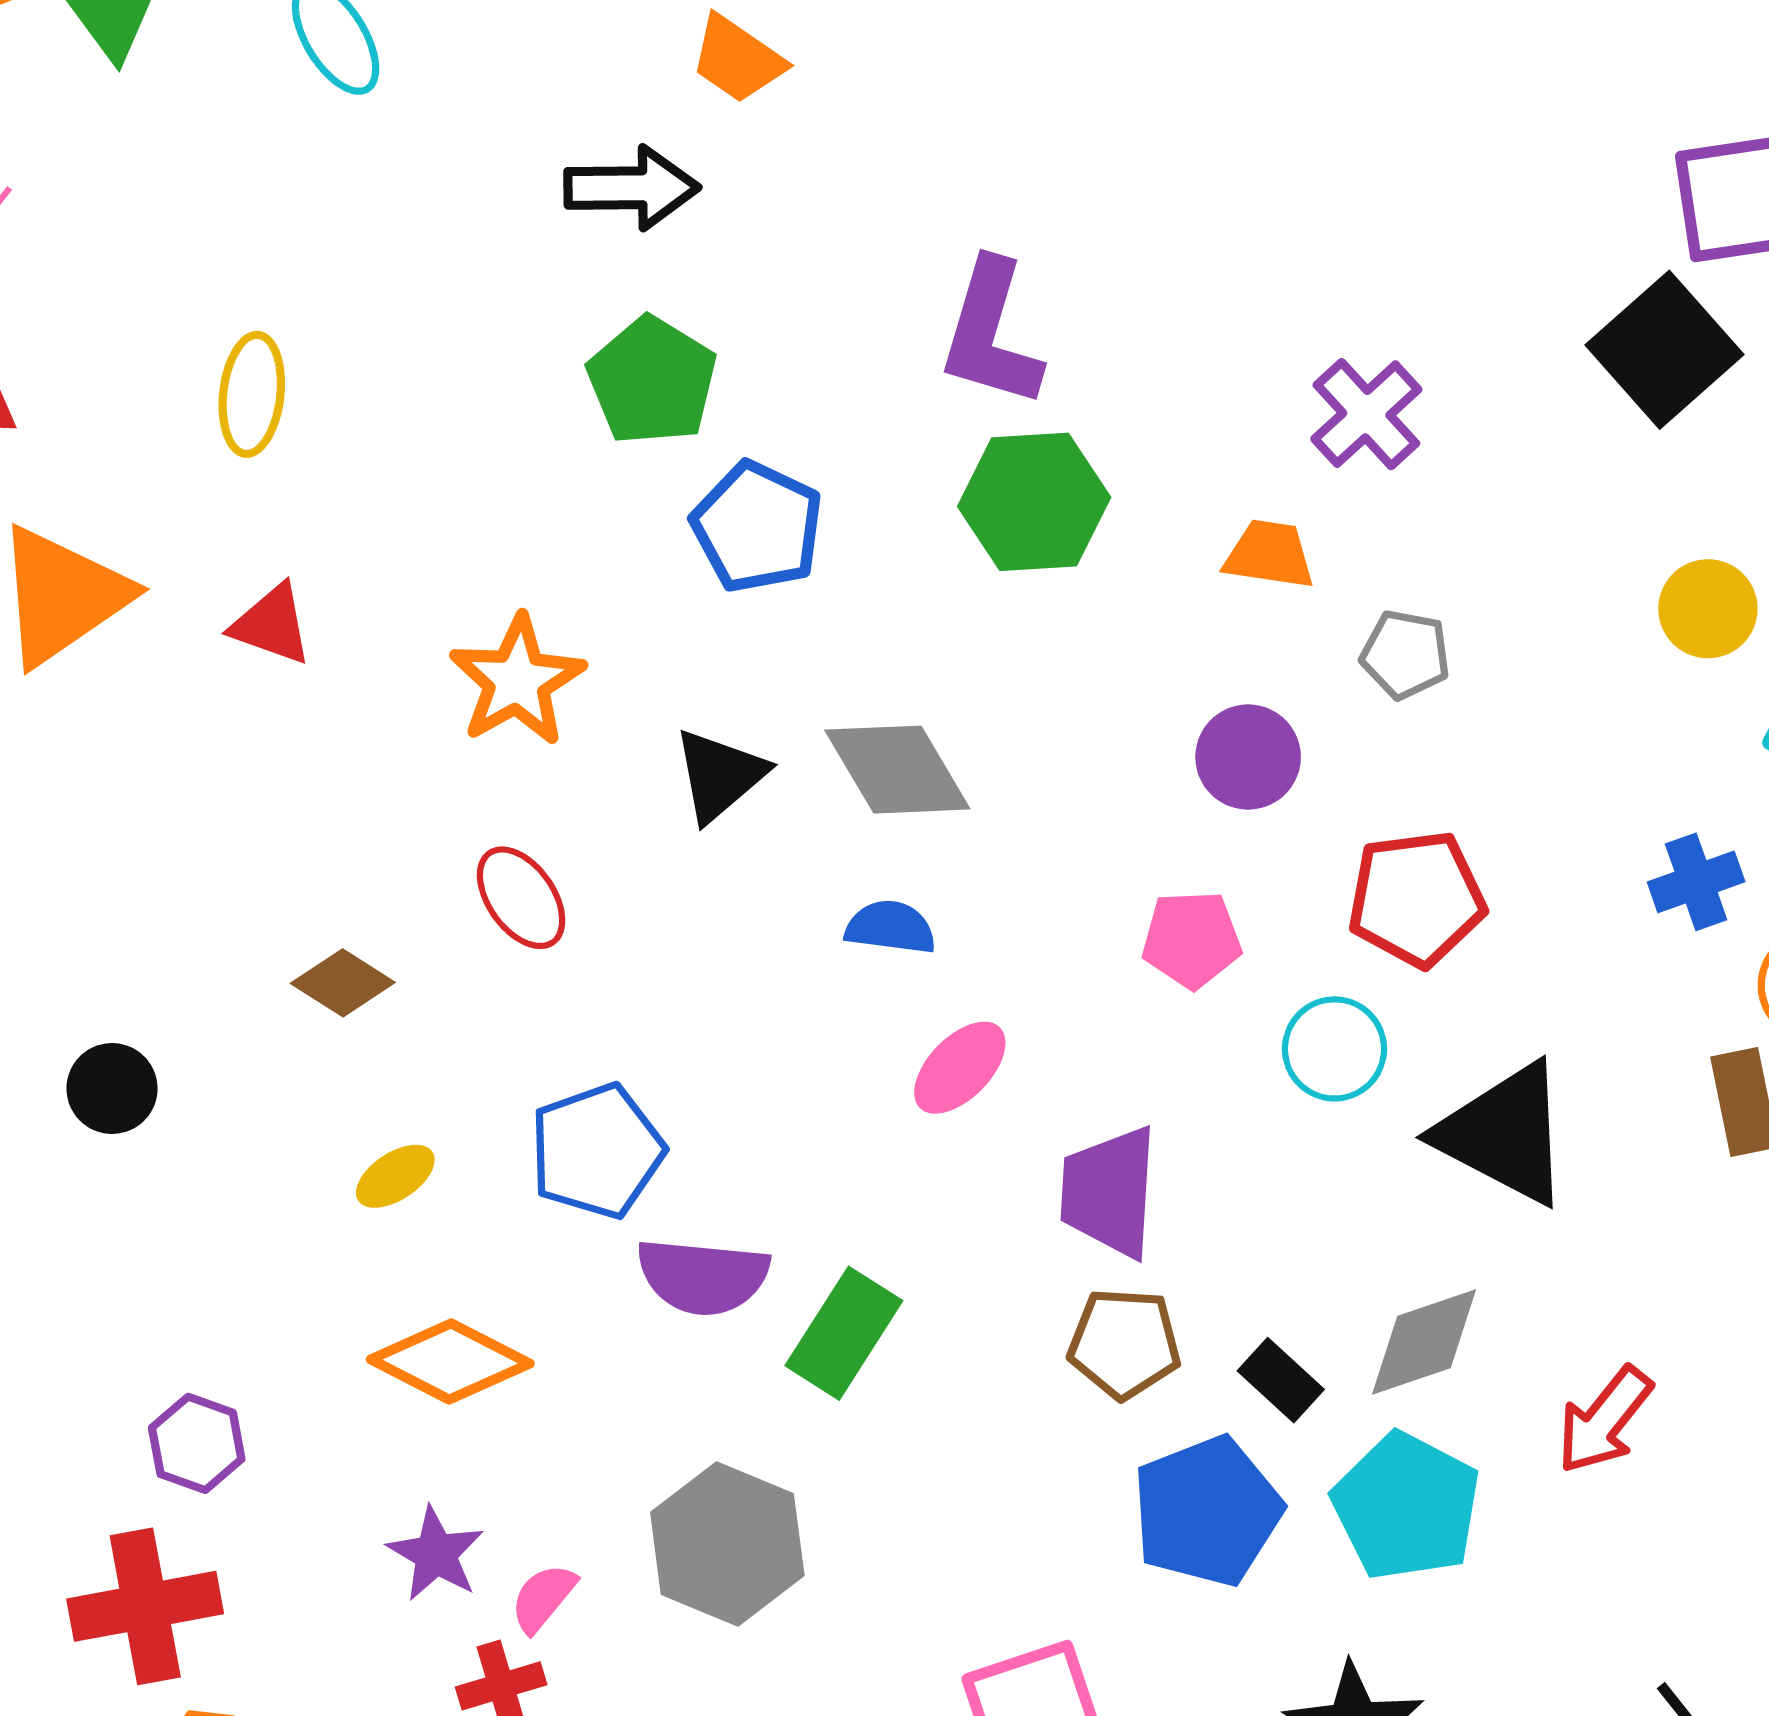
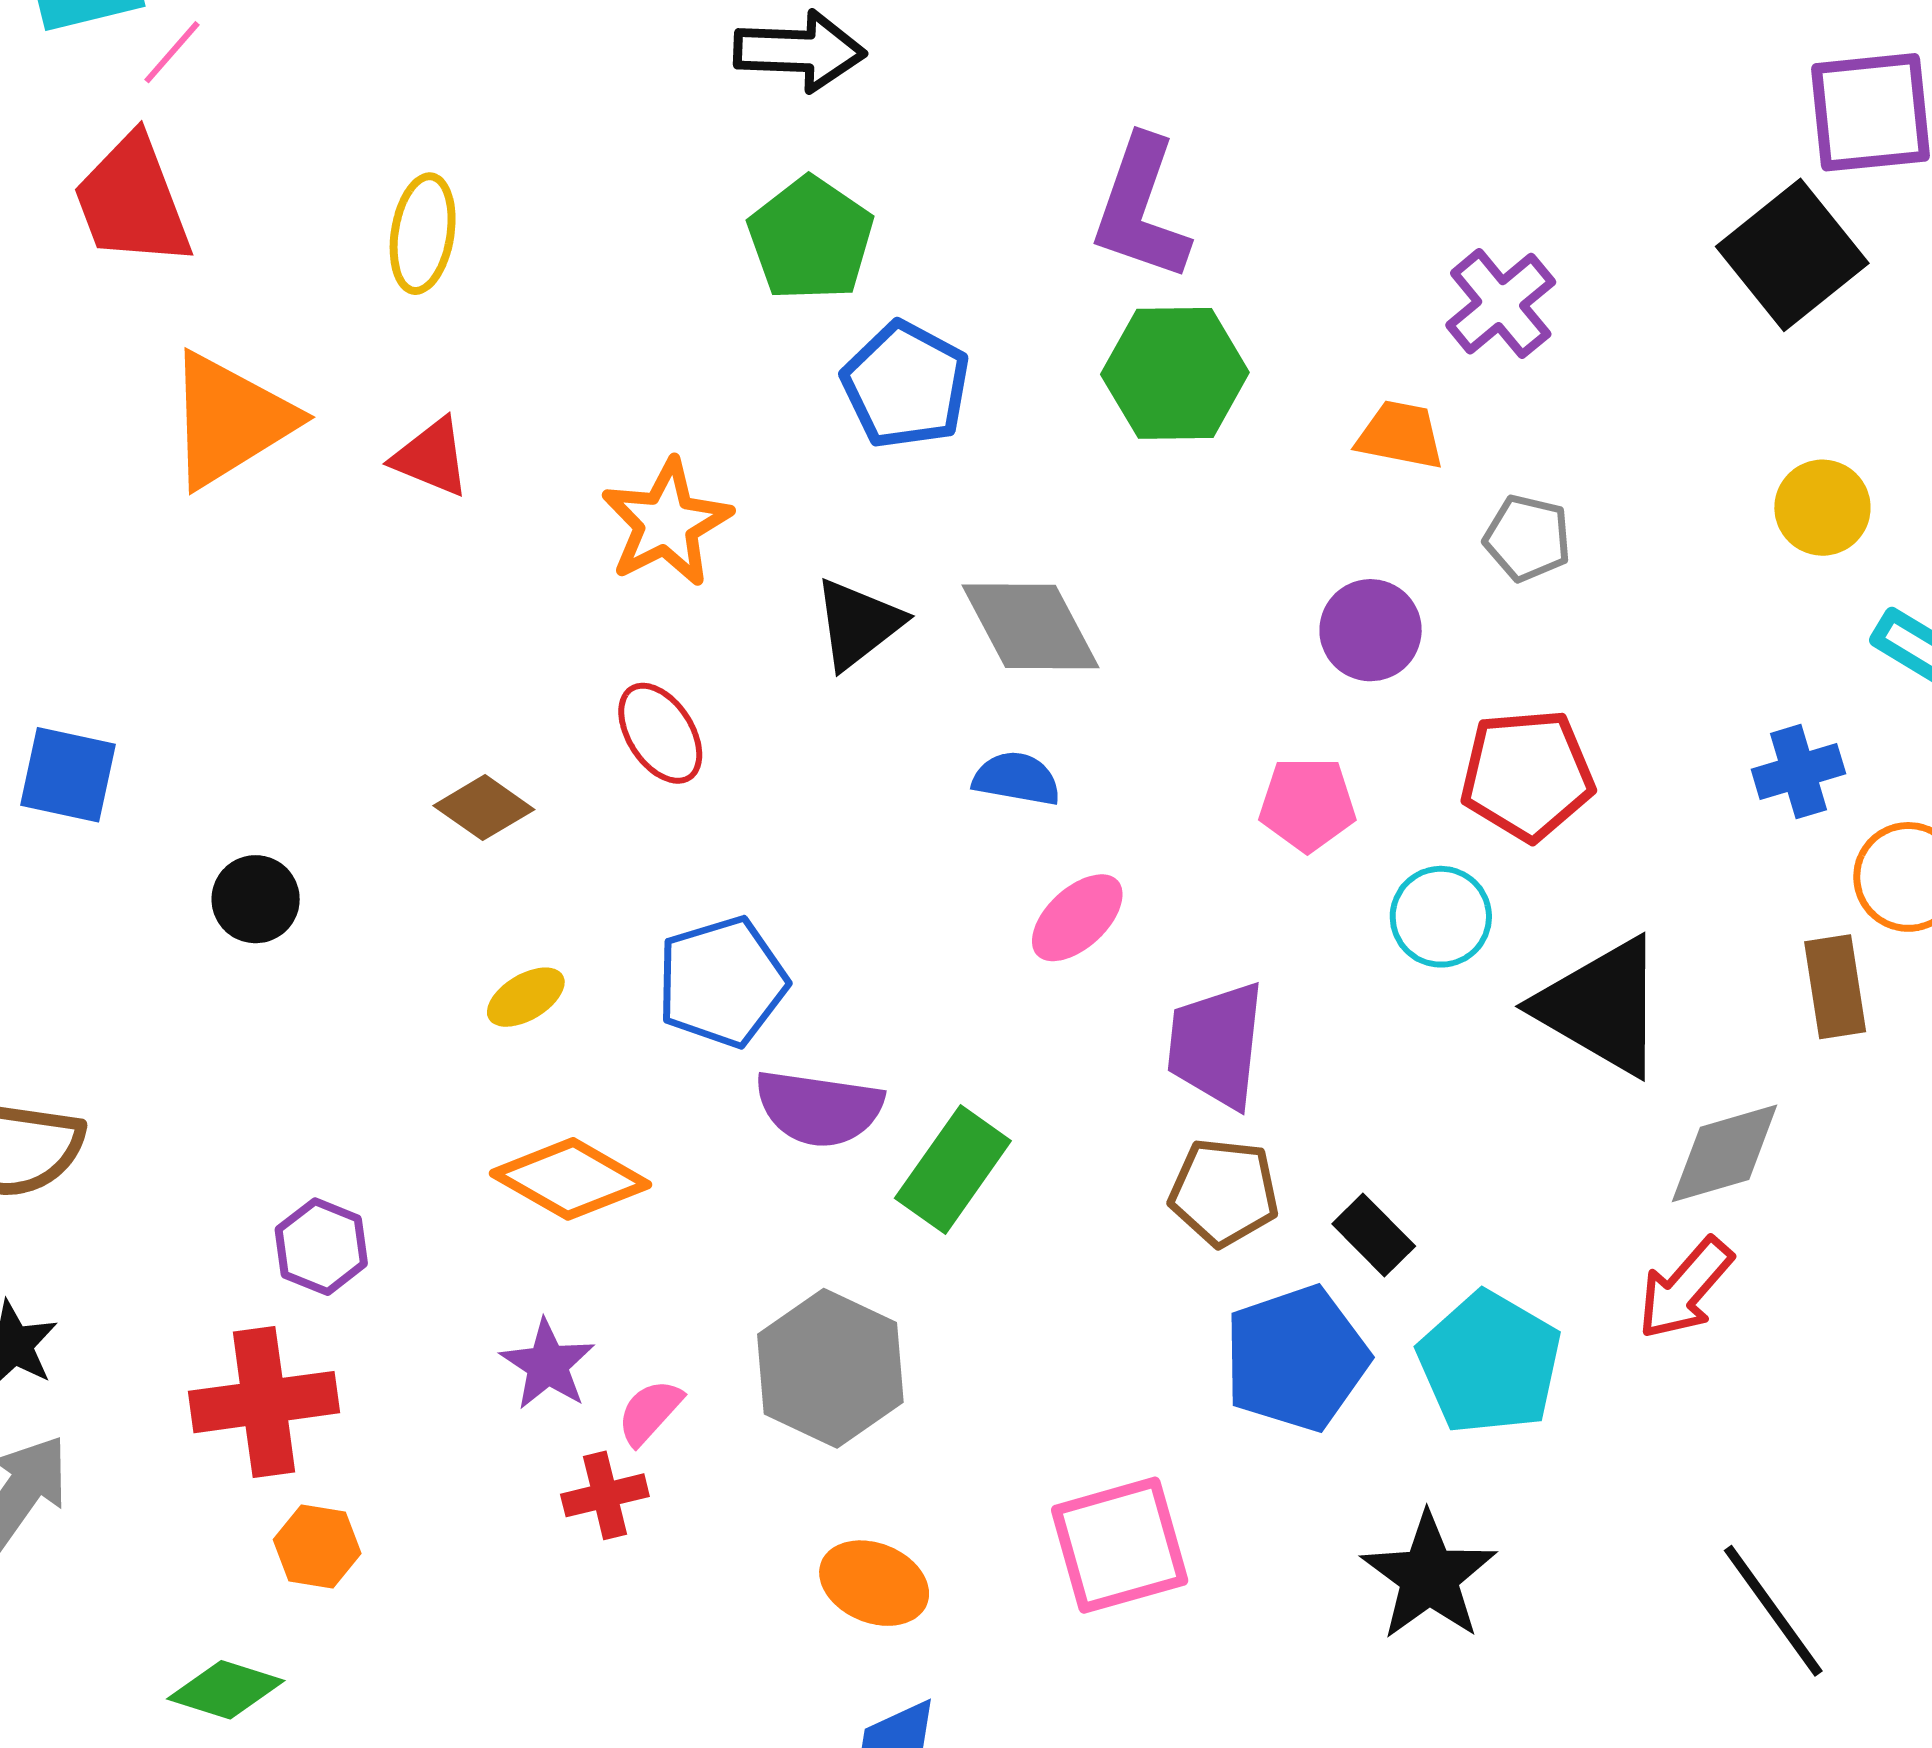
gray diamond: (1424, 1342) -> (1725, 1153), moved

